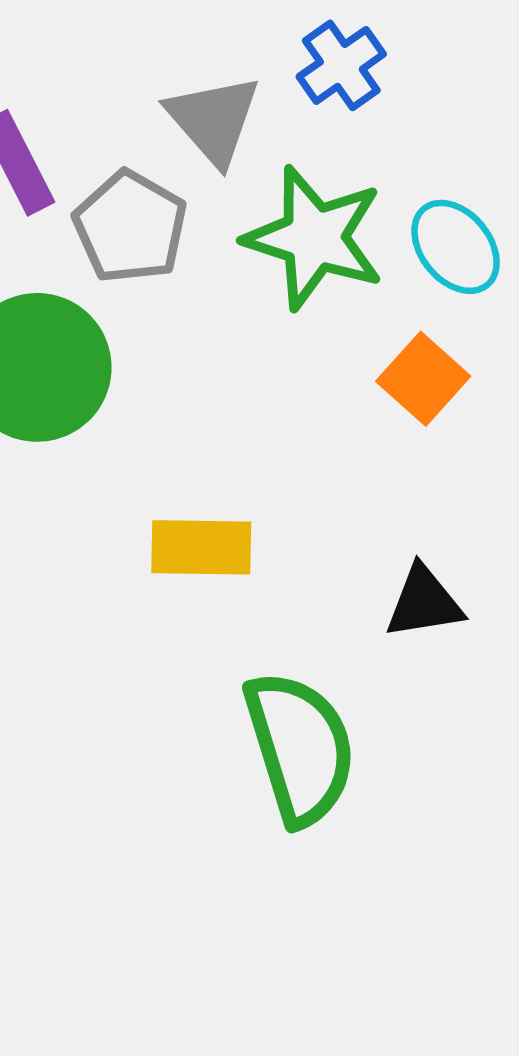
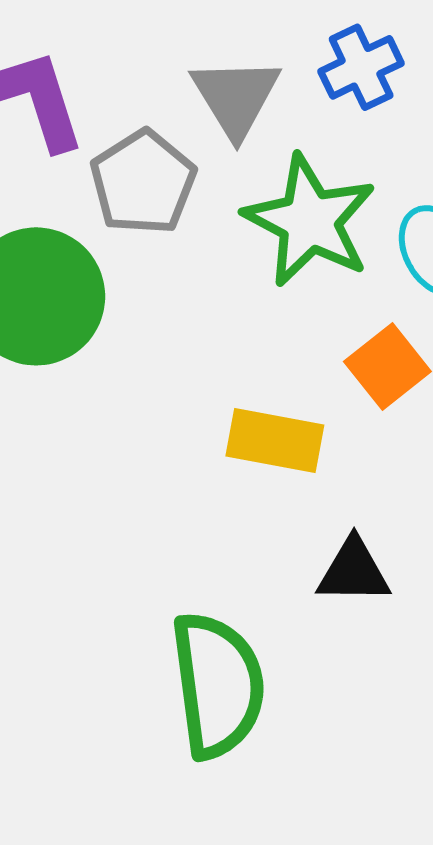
yellow rectangle: (201, 547) -> (275, 441), moved

